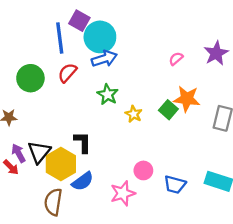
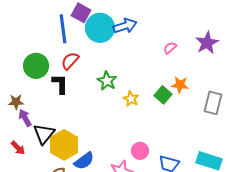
blue arrow: (104, 59) -> (125, 26), moved
orange star: (187, 99) -> (180, 85), size x0.7
black L-shape: (83, 142) -> (60, 84), moved
purple arrow: (19, 153) -> (25, 118), moved

